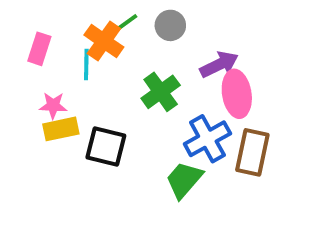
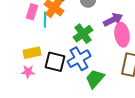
pink rectangle: (39, 49) -> (32, 12), moved
pink star: (53, 106) -> (28, 72), moved
blue cross: (207, 139) -> (79, 59), moved

